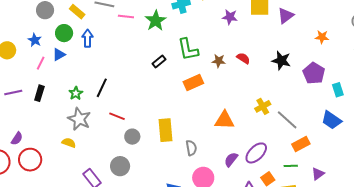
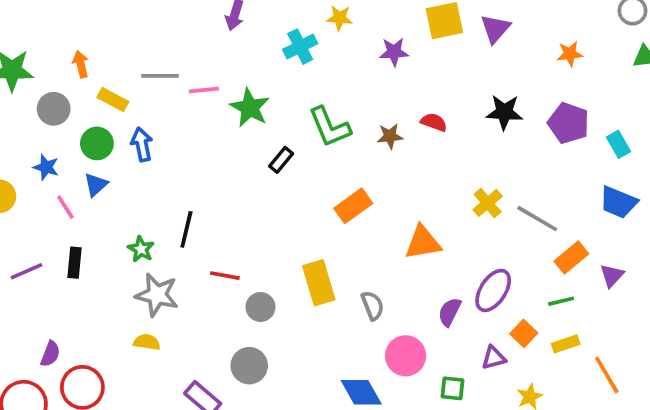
green star: (156, 21) -> (250, 108), moved
pink line: (41, 63) -> (65, 207), turned -48
orange rectangle: (193, 83) -> (353, 206), moved
purple triangle: (318, 174) -> (612, 276), moved

